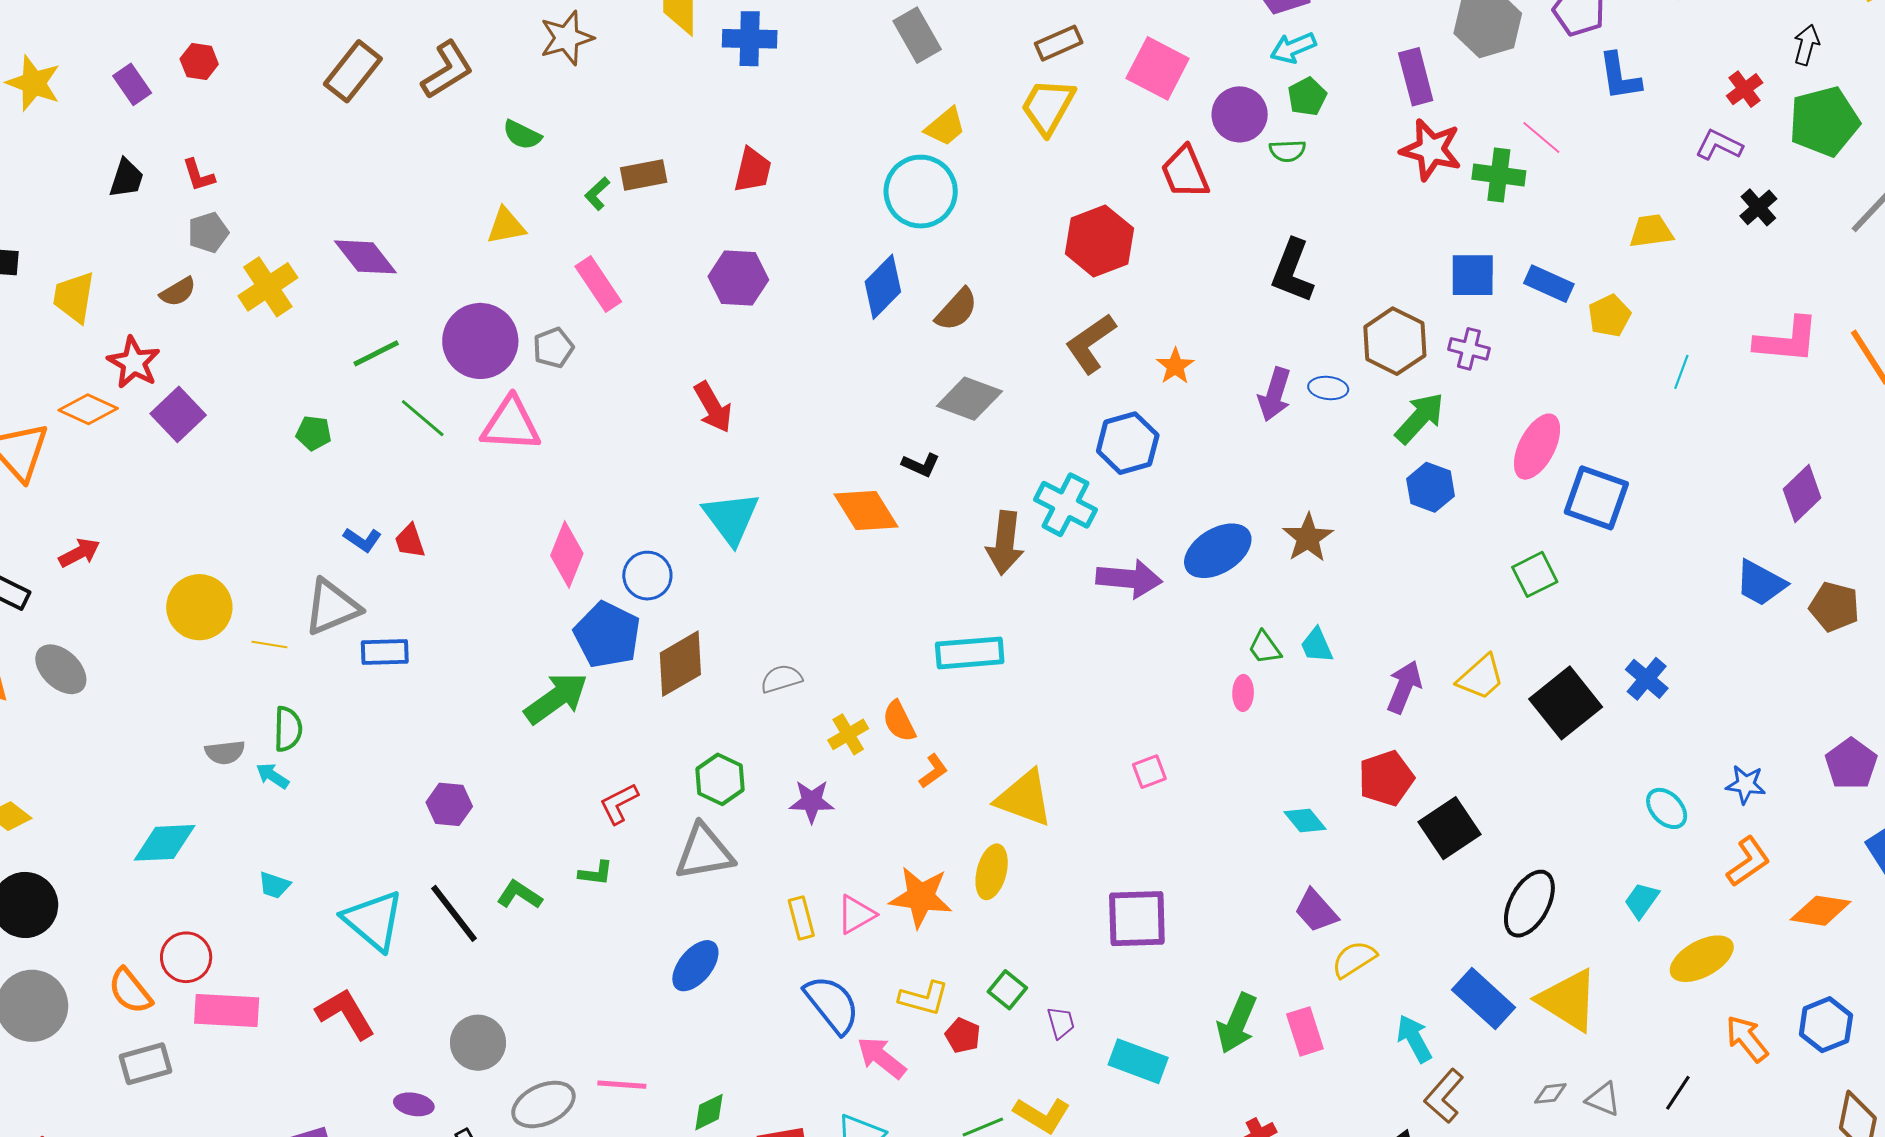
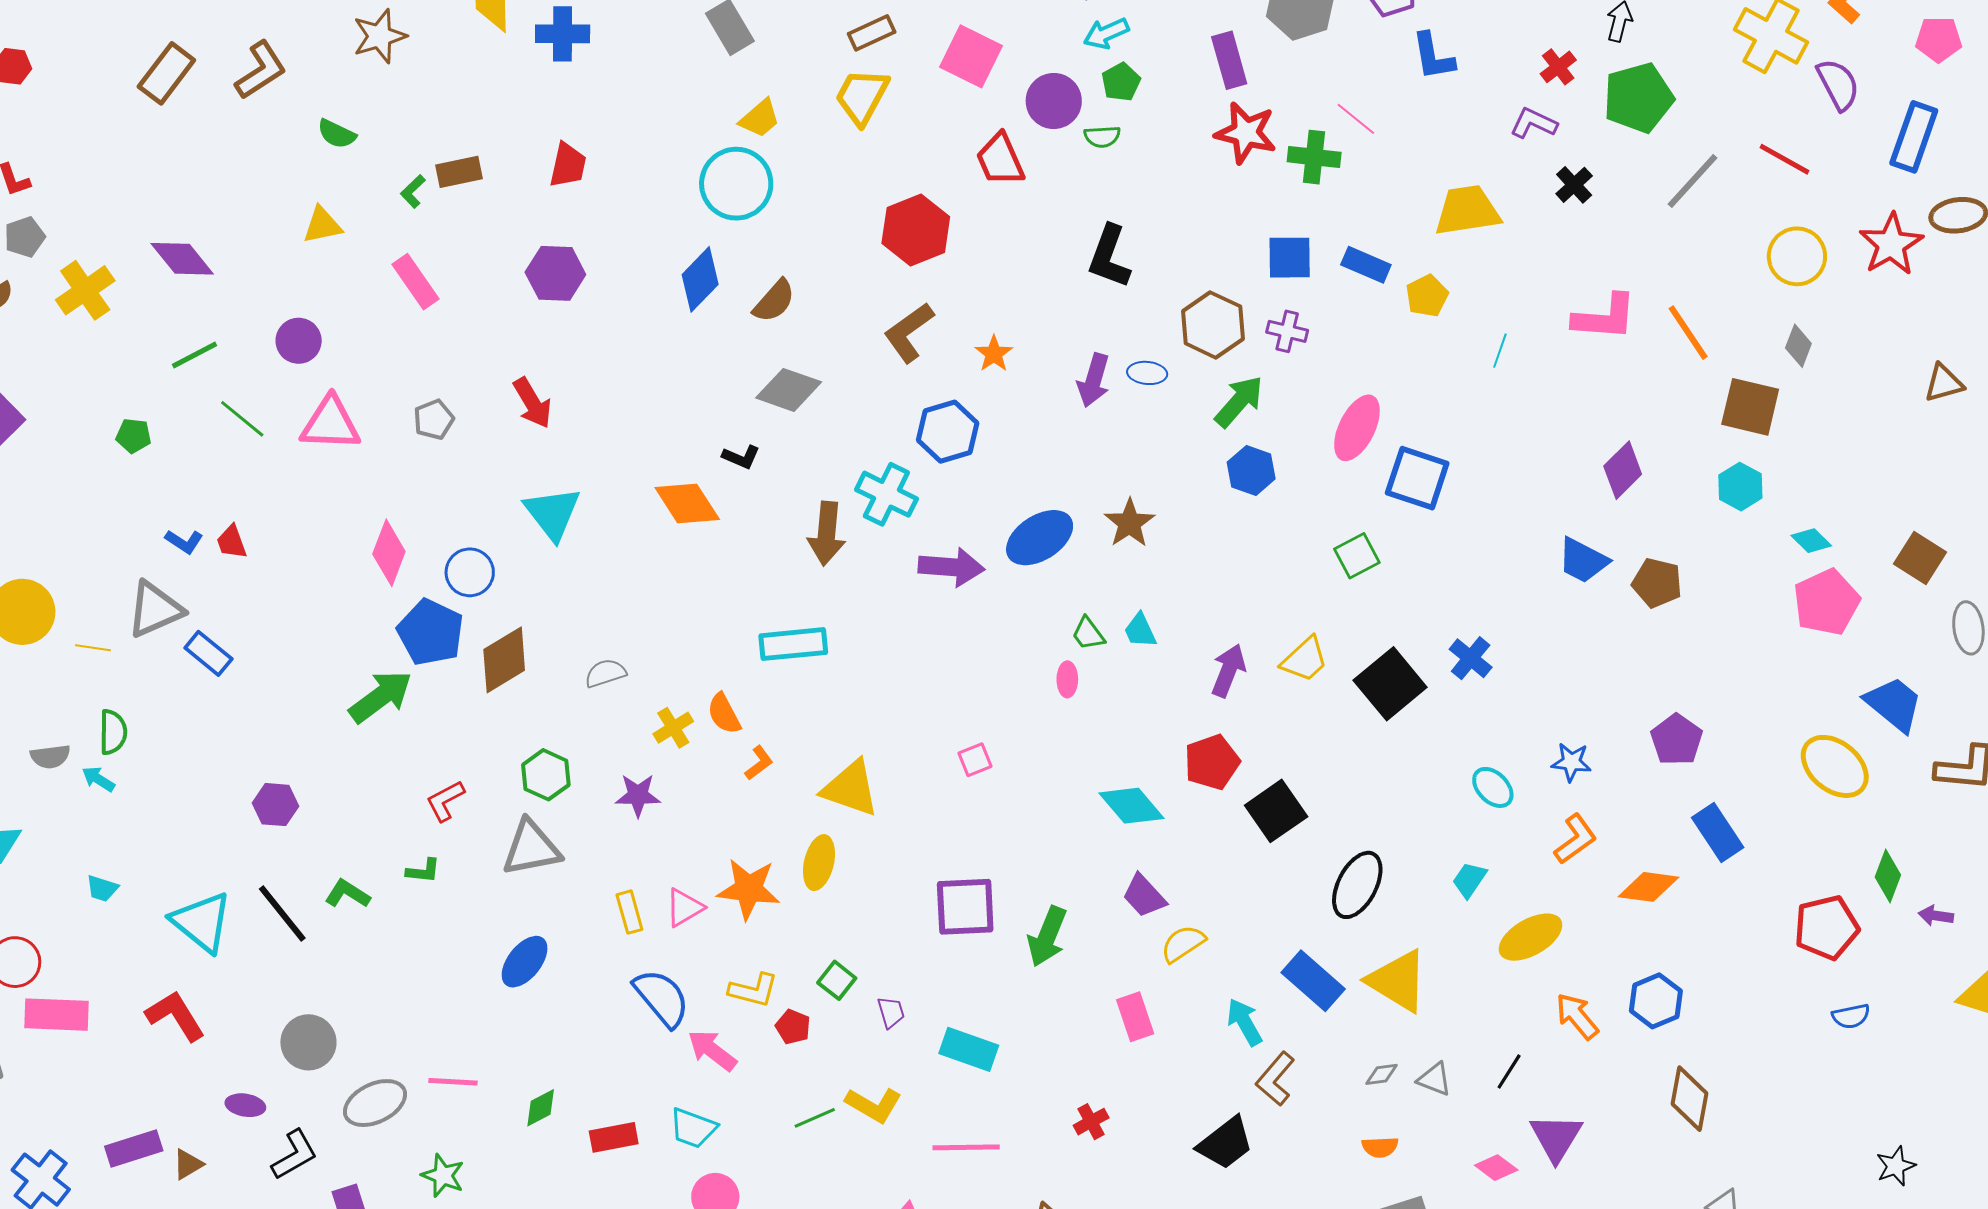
yellow trapezoid: (1651, 231) -> (1467, 210), size x1.5
purple circle: (480, 341) -> (299, 341), size x0.6
gray pentagon: (553, 348) -> (434, 420), moved
blue rectangle: (385, 652) -> (208, 653), turned 42
cyan diamond: (1305, 820) -> (1131, 806), size x1.5
green arrow: (1237, 1023) -> (1047, 936), moved

